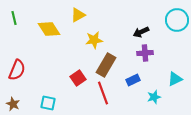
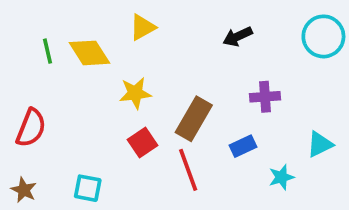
green line: (14, 18) -> (47, 51), moved
black arrow: (141, 32) -> (238, 36), moved
yellow star: (94, 40) -> (135, 93), moved

